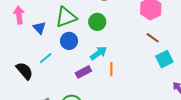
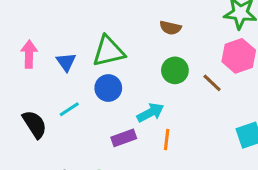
pink arrow: (19, 15) -> (29, 54), moved
green circle: (97, 22) -> (175, 70), moved
brown line: (153, 38) -> (212, 83), moved

